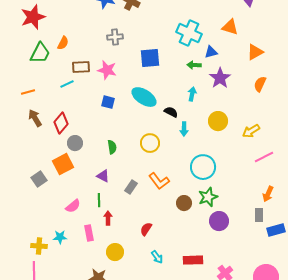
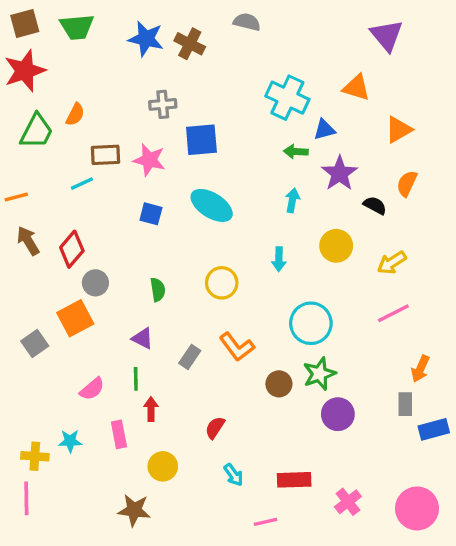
blue square: (150, 58) -> (201, 140), moved
black semicircle: (171, 112) -> (375, 205), moved
pink line: (264, 157) -> (393, 313), moved

